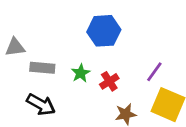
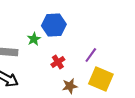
green star: (81, 73) -> (34, 39), moved

